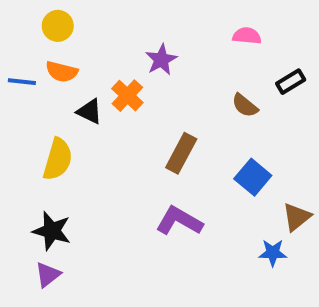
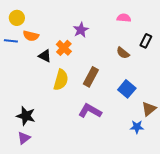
yellow circle: (58, 26) -> (17, 18), moved
black rectangle: (291, 82) -> (146, 41), turned -32
yellow semicircle: (58, 159) -> (61, 80), moved

